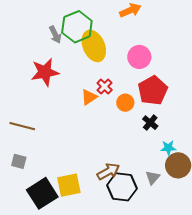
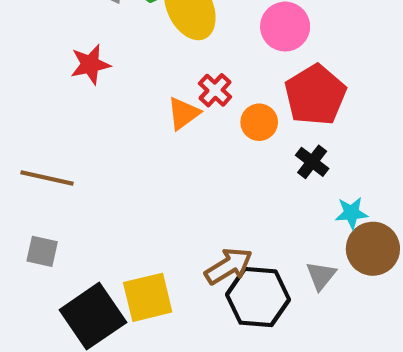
red star: (45, 72) -> (90, 64), size x0.7

